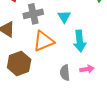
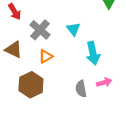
gray cross: (33, 14) -> (40, 30), turned -30
orange triangle: (44, 41) -> (46, 56), moved, size x0.6

